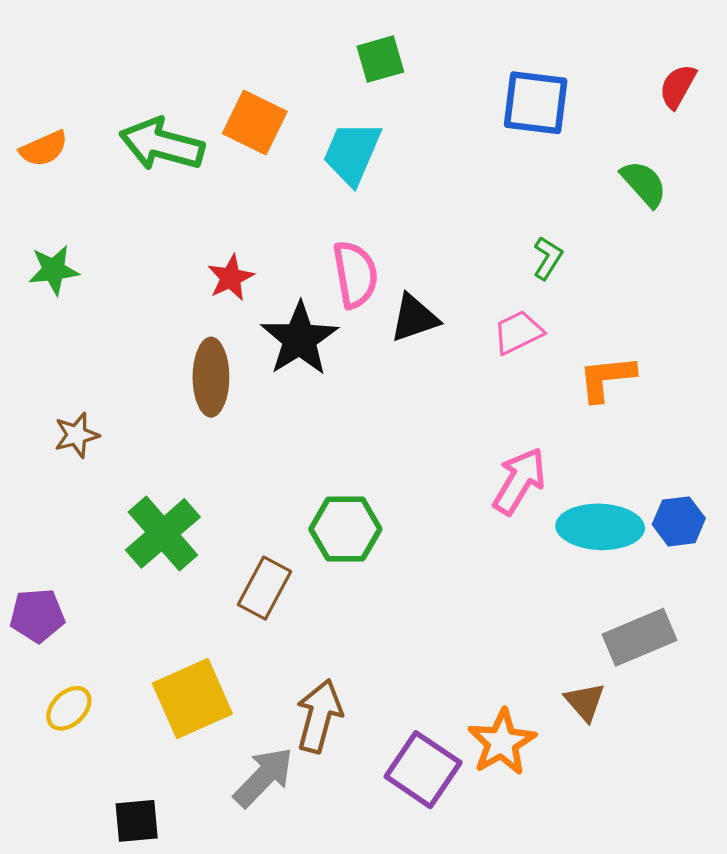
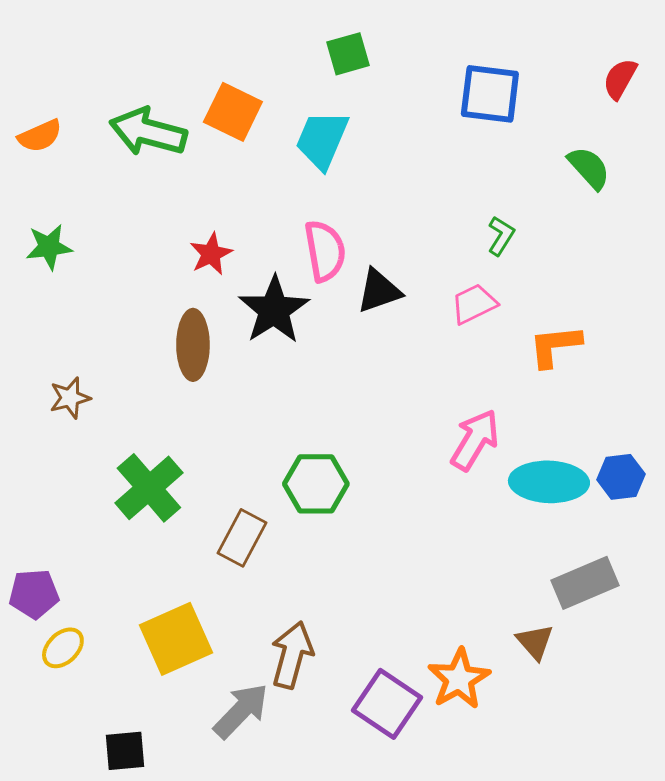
purple pentagon: (37, 615) -> (34, 594), moved

